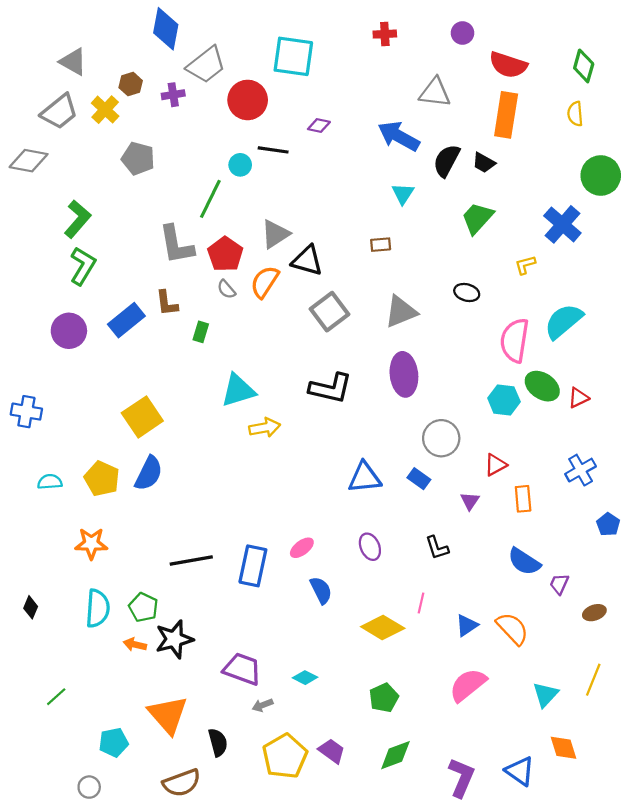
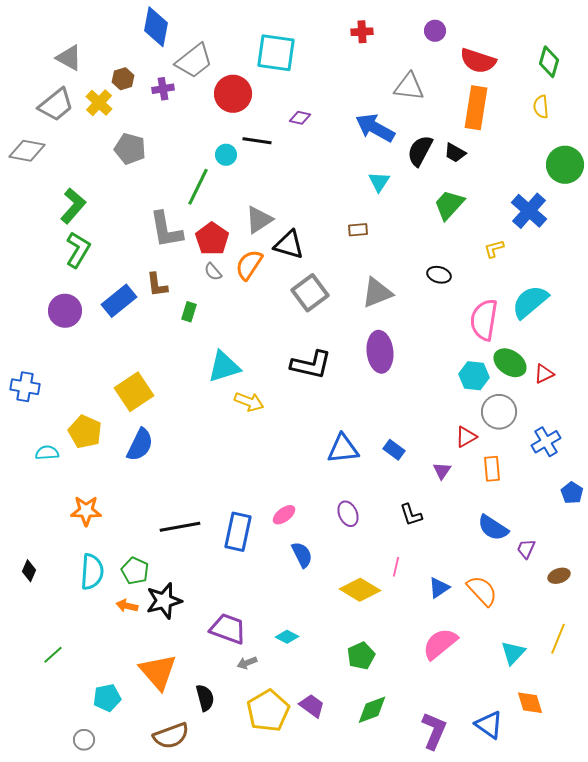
yellow arrow: (265, 428) -> (249, 402), turned 32
gray circle: (441, 438) -> (499, 412), moved
yellow pentagon: (102, 479) -> (85, 432), moved

